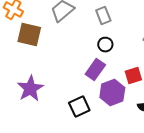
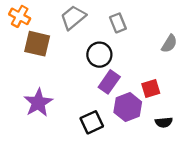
black circle: (105, 45) -> (99, 55), moved, size x1.5

